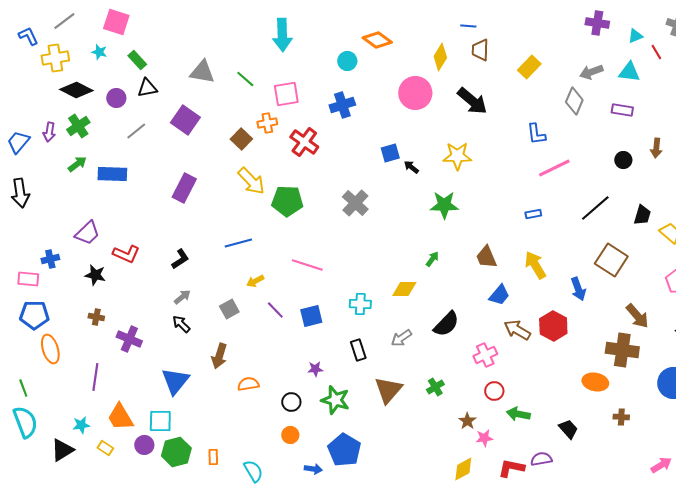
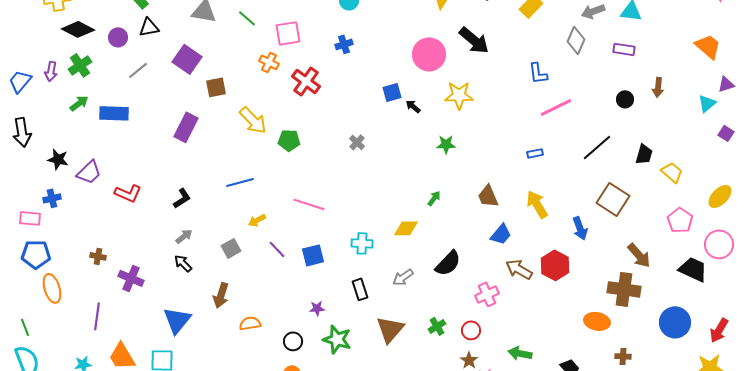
pink circle: (415, 93) -> (429, 54), moved
blue cross: (342, 105) -> (344, 44), size x0.7
orange cross: (267, 123) -> (269, 62), turned 36
brown square: (241, 139) -> (216, 87), moved, turned 35
green pentagon: (287, 201) -> (289, 140), size x0.7
gray cross: (355, 203) -> (357, 142), size x0.6
green star: (444, 205) -> (446, 144), size x0.7
black star: (95, 275) -> (58, 159), moved
red circle: (494, 391) -> (471, 330), moved

